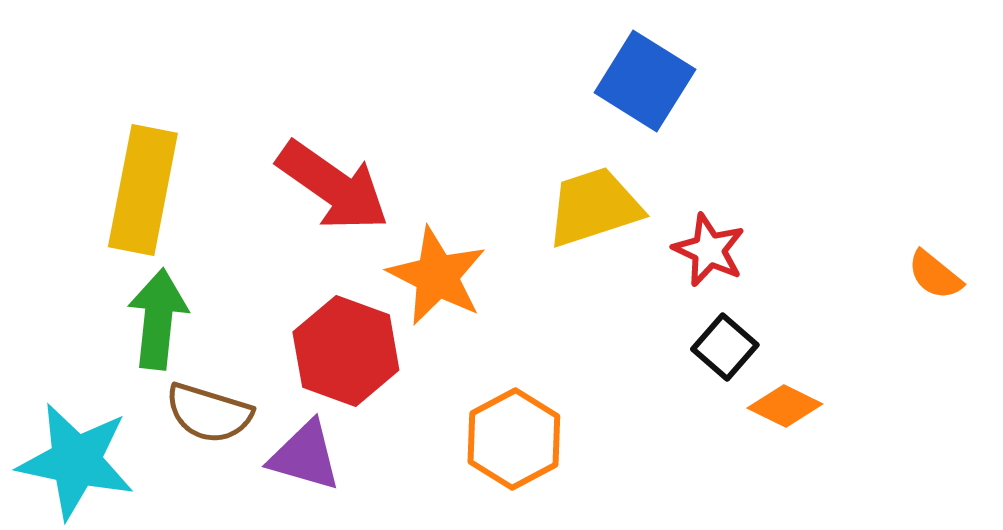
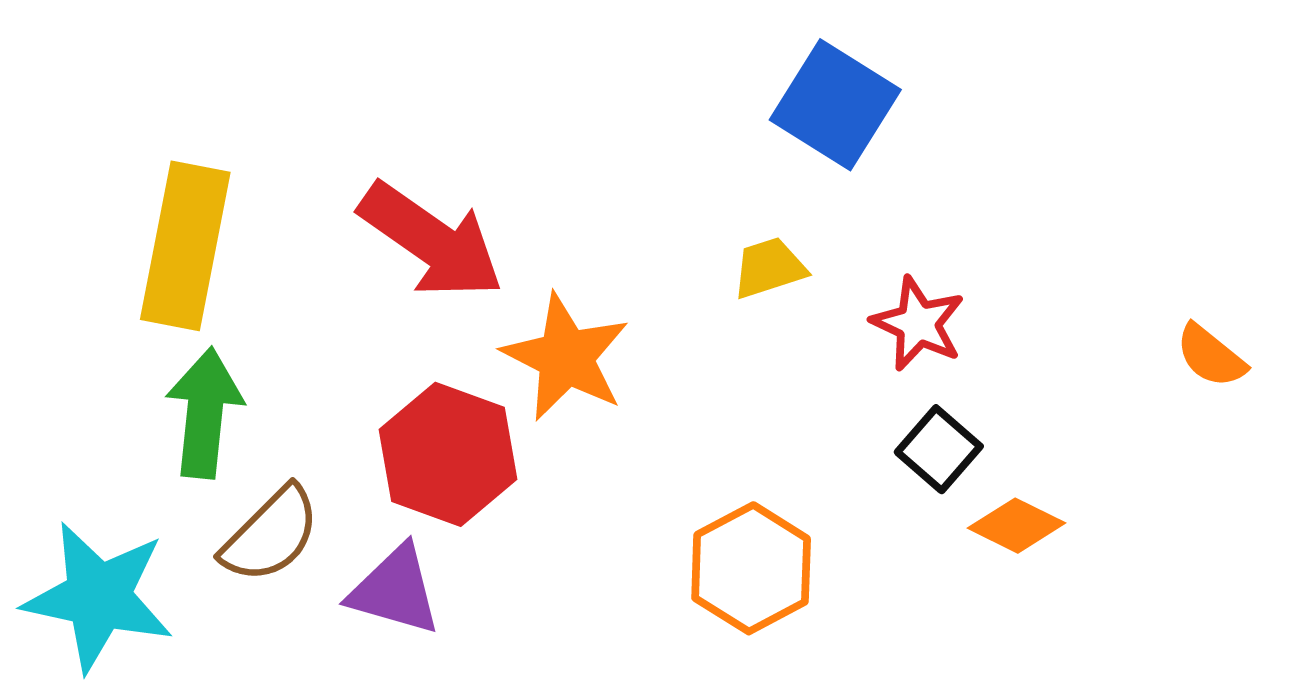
yellow trapezoid: (594, 207) -> (769, 268), size x0.6
brown semicircle: (209, 413) -> (271, 535), turned -62
orange hexagon: (514, 439) -> (751, 568), moved

